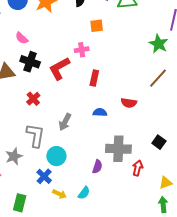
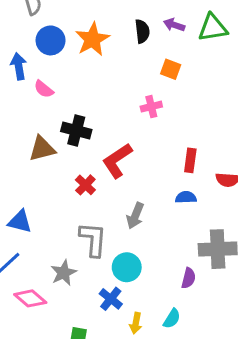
orange square: (97, 26) -> (171, 69), turned 32
pink semicircle: (22, 38) -> (44, 89), moved
red L-shape: (59, 68) -> (117, 161), moved
red rectangle: (94, 78) -> (190, 160), moved
yellow arrow: (59, 194) -> (136, 323), turned 80

